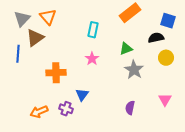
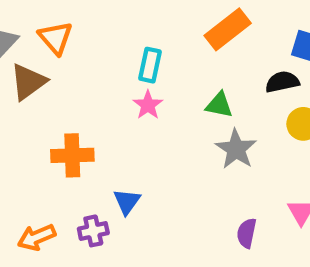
green triangle: (126, 49) -> (219, 105), turned 32
pink star: (92, 59) -> (148, 105), moved
purple semicircle: (130, 108) -> (247, 233), moved
purple cross: (66, 109) -> (93, 231), turned -32

